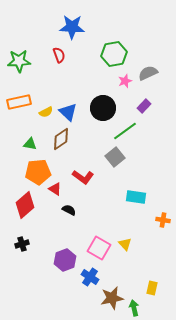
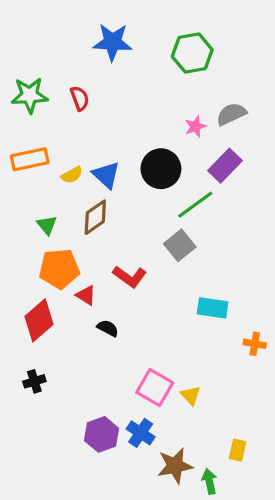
green hexagon: (114, 54) -> (192, 53), moved
red semicircle: (59, 55) -> (80, 98), moved
purple rectangle: (144, 106) -> (225, 166), size x1.5
green triangle: (30, 144) -> (47, 225), turned 40
yellow triangle: (125, 244) -> (191, 395), moved
purple hexagon: (65, 260) -> (102, 434), moved

